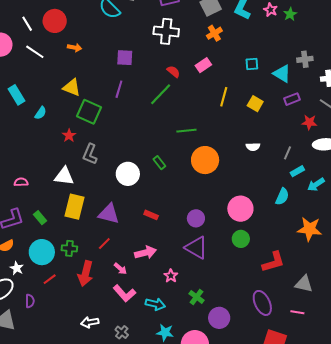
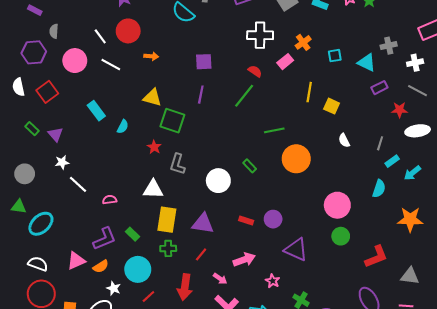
white cross: (166, 31) -> (260, 35), moved
orange cross: (214, 33) -> (303, 42), moved
yellow square: (255, 104) -> (332, 106), moved
white semicircle: (253, 147) -> (344, 140), turned 72
purple circle: (196, 218) -> (273, 219), moved
green cross: (69, 248) -> (168, 248), moved

